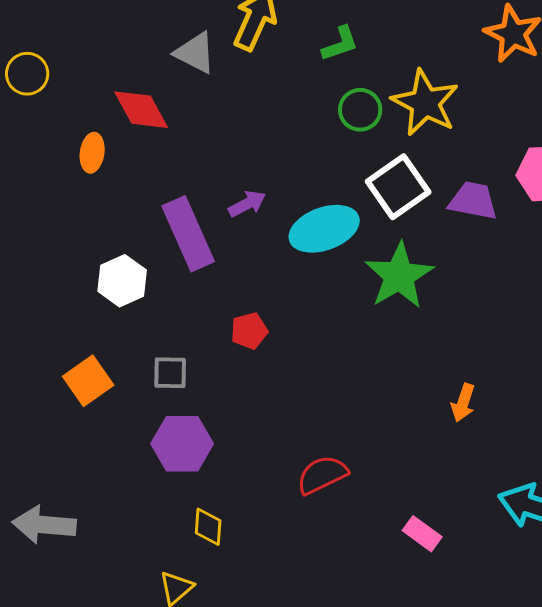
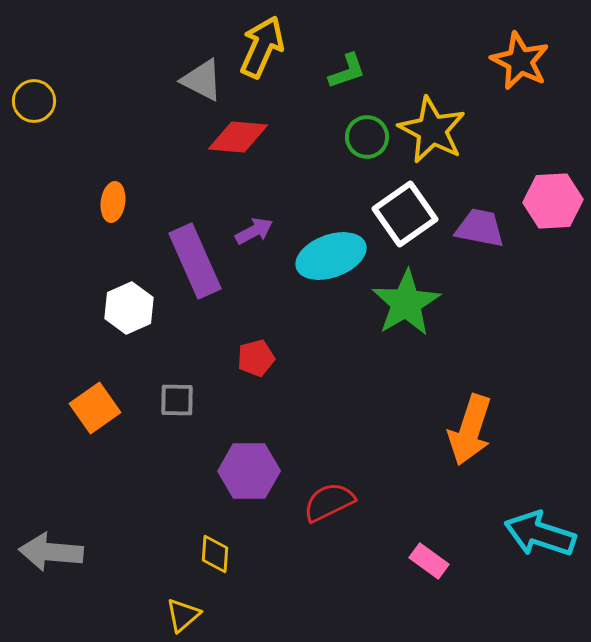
red diamond: (141, 110) -> (238, 137), moved, turned -56
orange ellipse: (92, 153) -> (113, 202), moved
orange arrow: (463, 403) -> (470, 430), size x1.8
purple hexagon: (182, 444) -> (249, 471), moved

